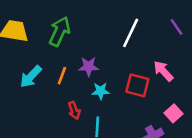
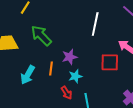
green arrow: (60, 31) -> (41, 36), turned -55
cyan star: (101, 91) -> (75, 76), moved

